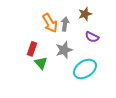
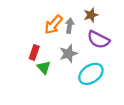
orange arrow: (50, 23) -> (53, 25), turned 72
purple semicircle: (92, 37) -> (98, 40), size x1.5

